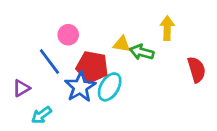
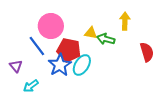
pink circle: (68, 35) -> (51, 26), size x1.6
purple triangle: (21, 88) -> (16, 66), turned -40

